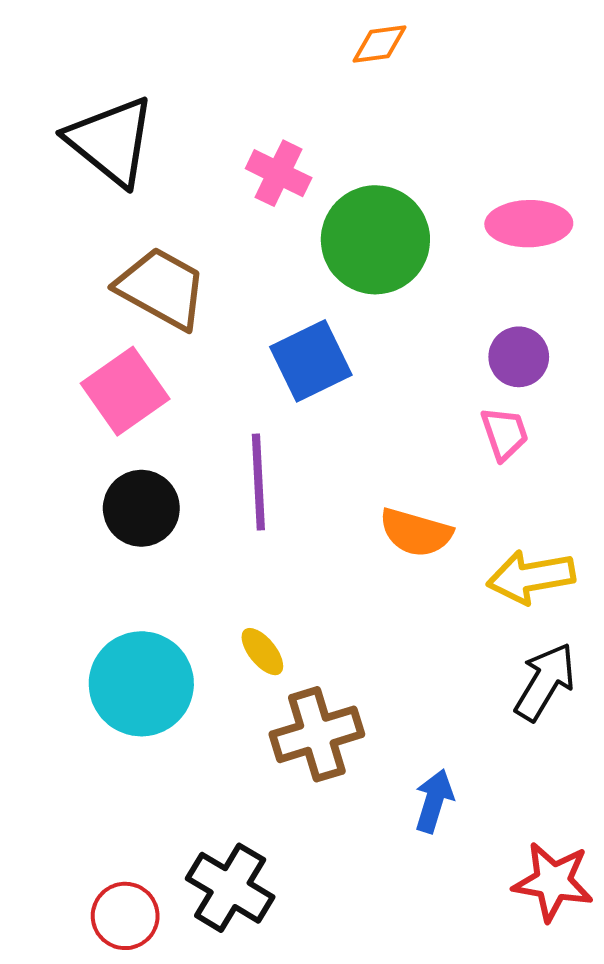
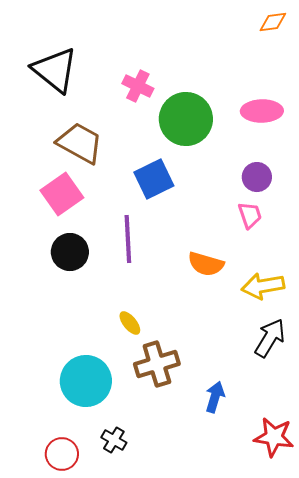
orange diamond: (379, 44) -> (273, 22), moved
cyan circle: (141, 684) -> (86, 381), moved
black cross: (230, 888) -> (114, 440), size x0.6

